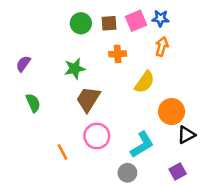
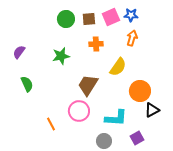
brown trapezoid: (88, 99) -> (88, 85), moved
cyan L-shape: (142, 145) -> (116, 118), turned 35
purple square: (178, 172) -> (137, 138), moved

